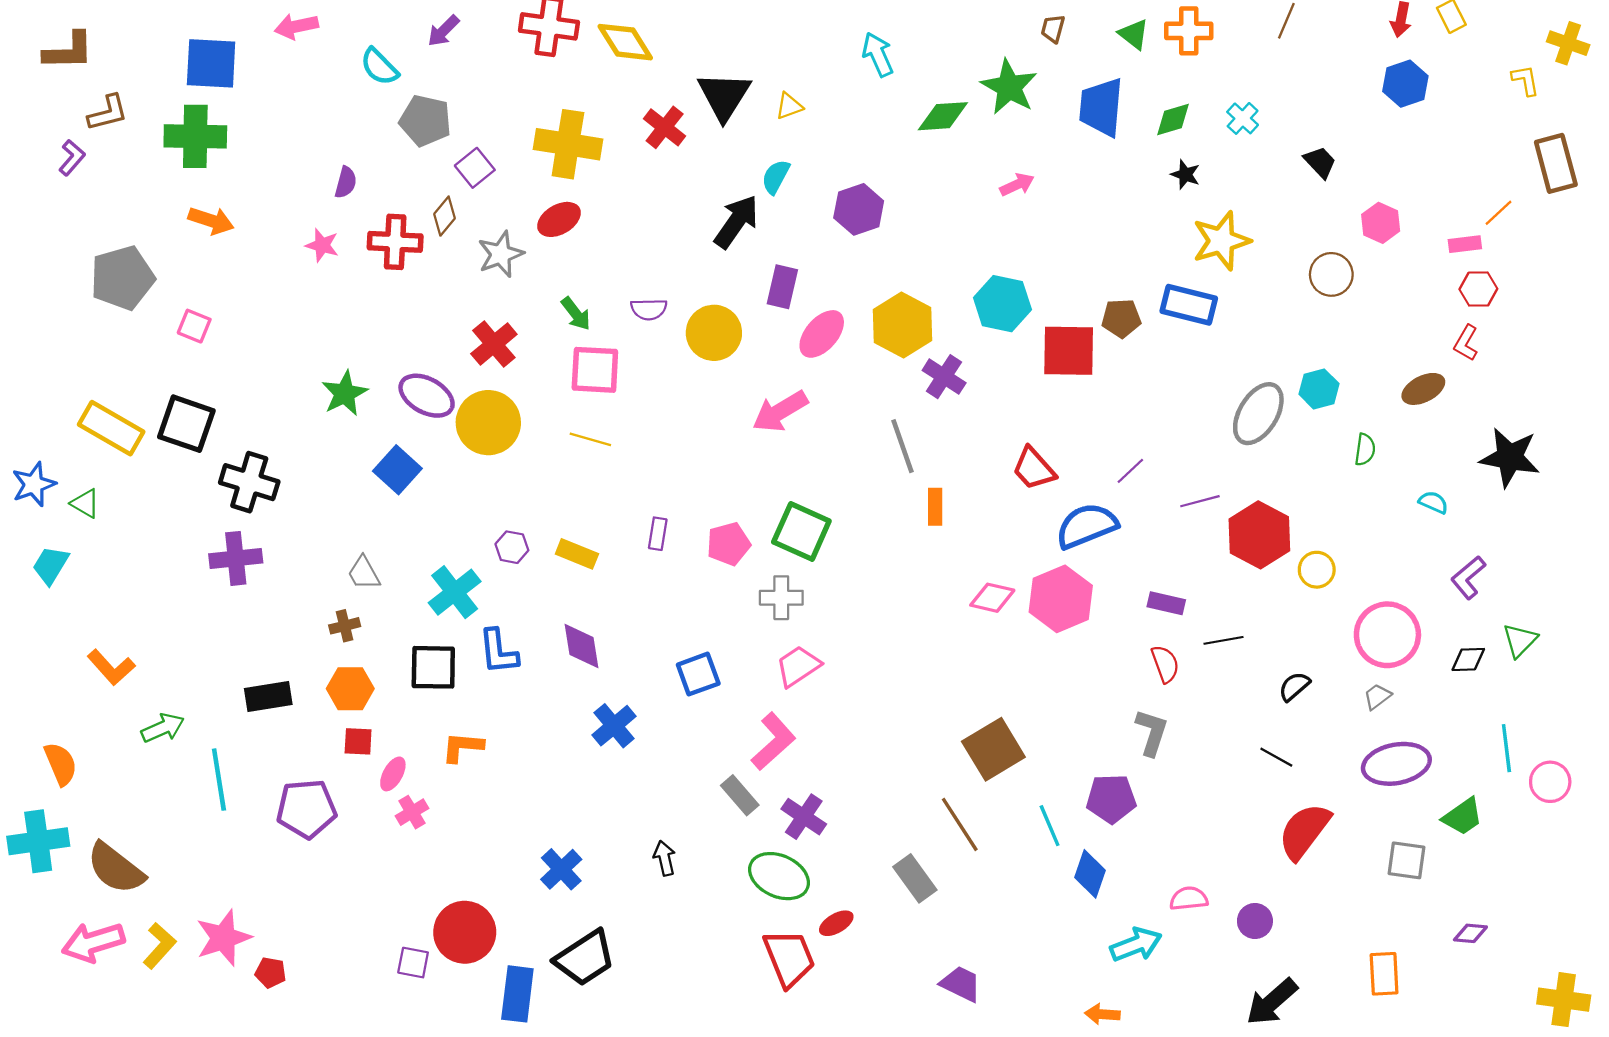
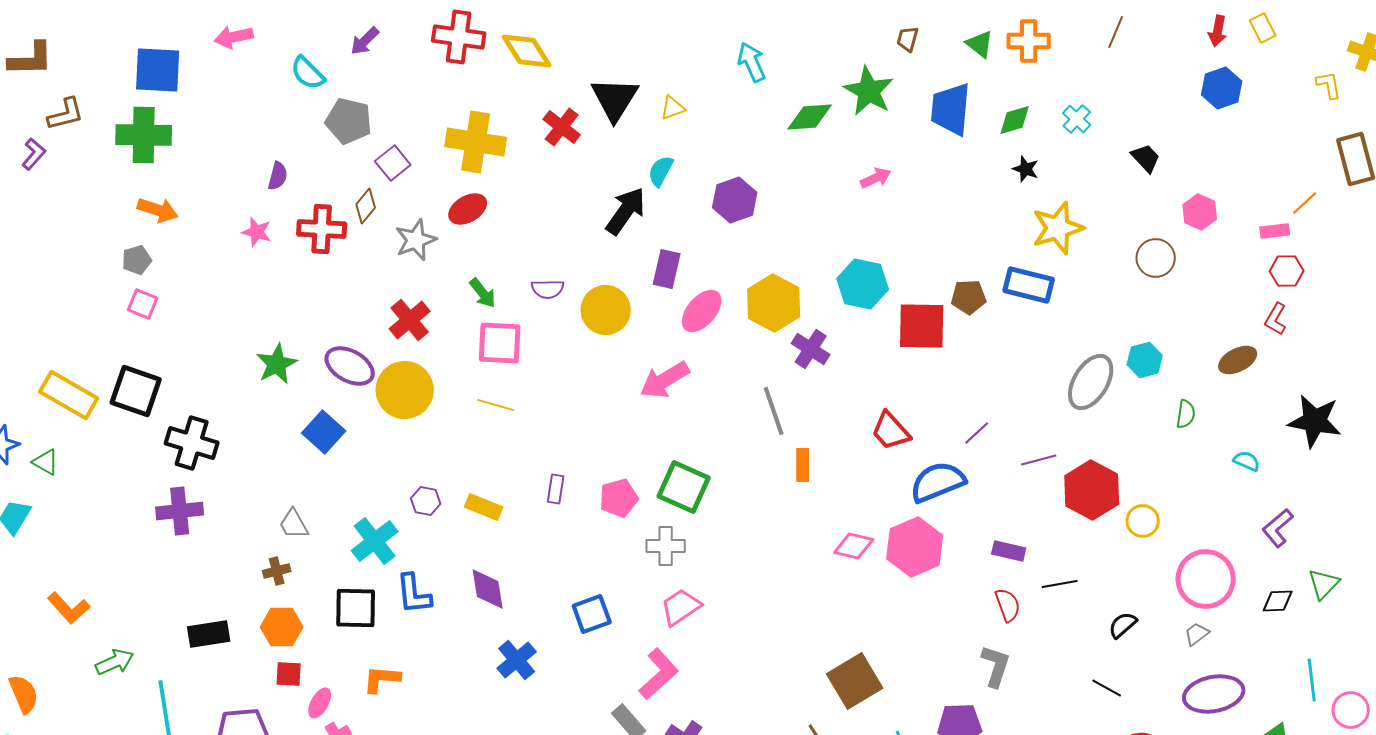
gray pentagon: (122, 278) -> (137, 260), moved, size x0.5

